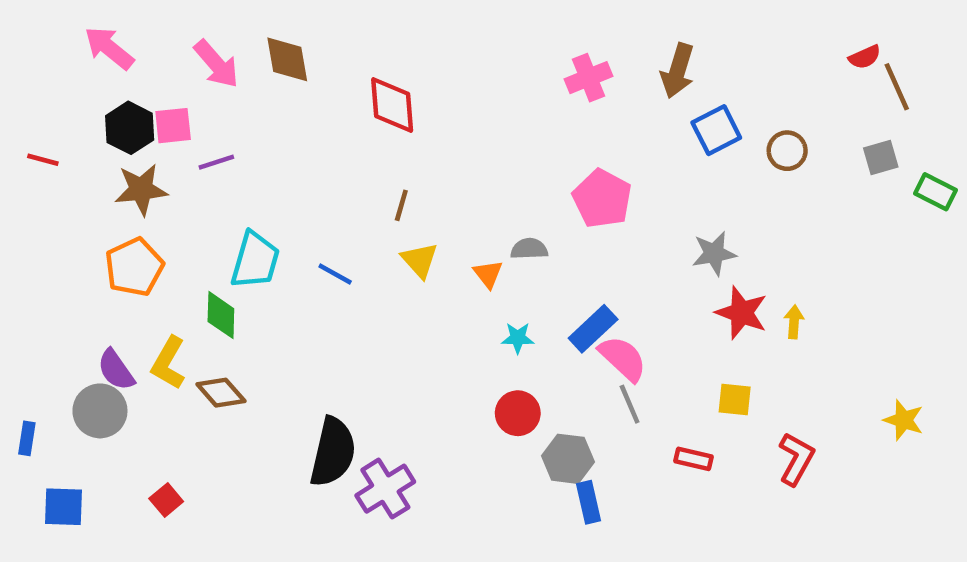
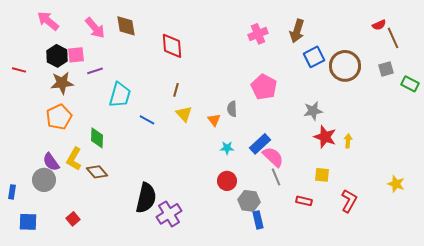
brown circle: (787, 151) -> (345, 66), size x1.8
gray semicircle: (529, 249) -> (232, 109), turned -91
cyan trapezoid: (255, 260) -> (120, 95), moved

